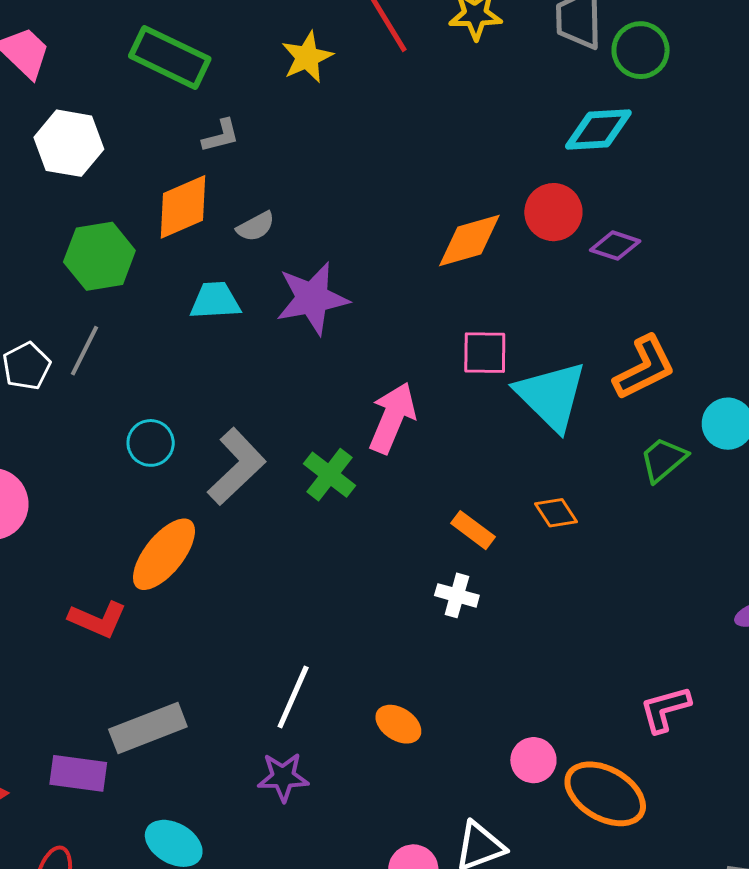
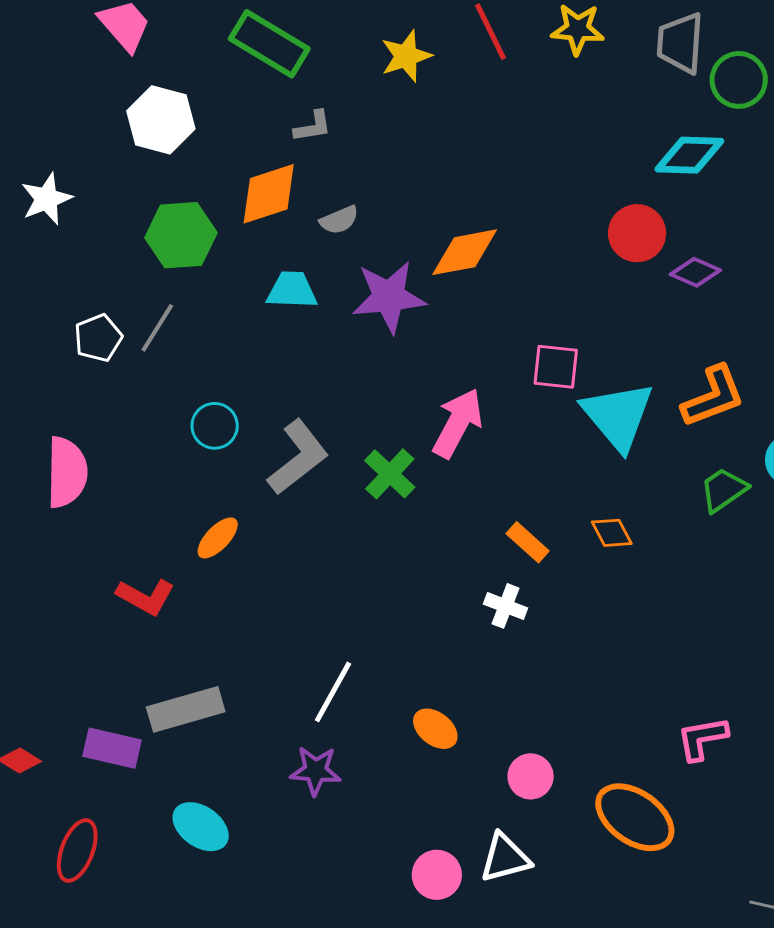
orange diamond: (469, 240) -> (465, 252), moved
orange ellipse: (164, 554) -> (218, 538), size x0.6
pink circle: (533, 760) -> (531, 776), moved

